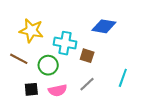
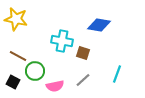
yellow star: (31, 30) -> (16, 19), moved
green circle: (48, 65) -> (35, 71), moved
black square: (31, 89) -> (13, 82), moved, turned 32

